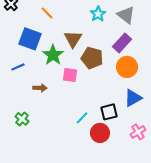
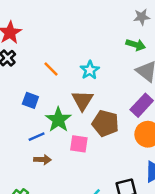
cyan star: (98, 14) -> (90, 70), moved
blue square: (30, 39) -> (30, 100), size x0.6
blue line: (18, 67) -> (37, 137), moved

